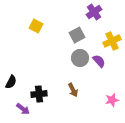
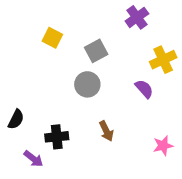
gray square: (77, 35) -> (96, 51), moved
gray circle: (80, 58) -> (87, 84), moved

